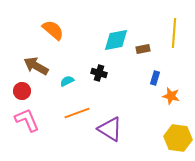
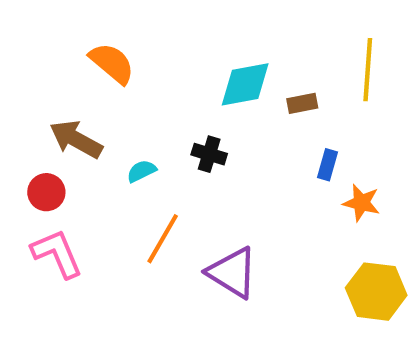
orange line: (77, 113) -> (163, 239), turned -40

